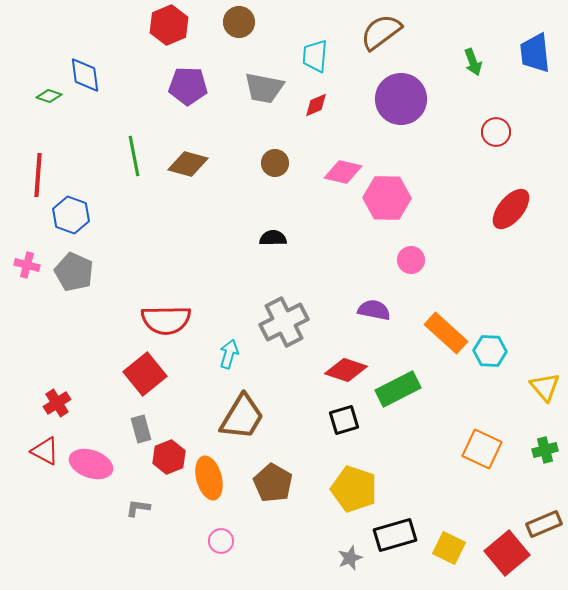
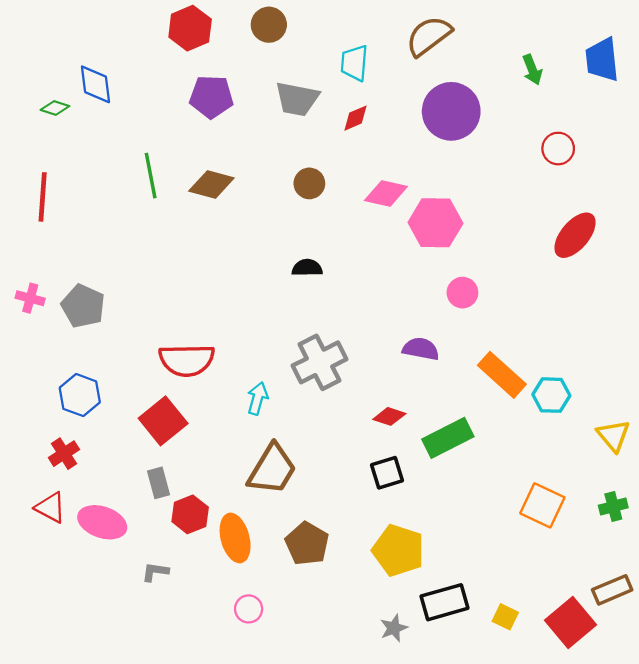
blue hexagon: (71, 215) -> (80, 395), moved
red diamond: (346, 370) -> (389, 416), size x0.7
yellow square: (449, 548) -> (505, 617), size x0.7

